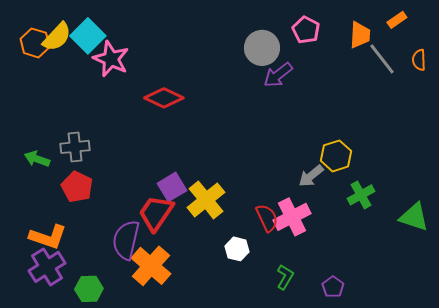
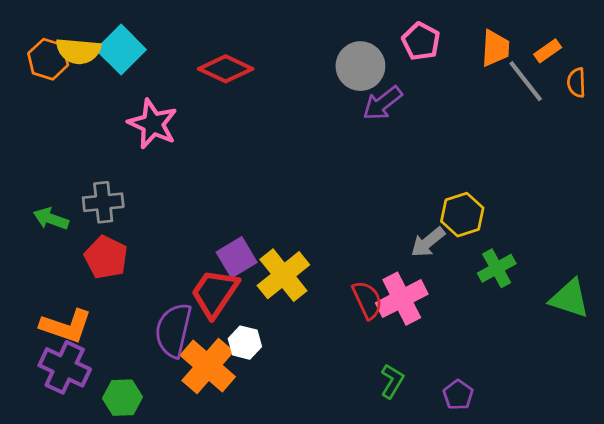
orange rectangle: (397, 20) -> (548, 51), moved
yellow semicircle: (57, 37) -> (78, 51), turned 52
pink star: (111, 59) -> (153, 124), moved
red diamond: (164, 98) -> (226, 69), moved
white hexagon: (237, 249) -> (245, 343), moved
purple cross: (47, 267) -> (65, 367), turned -33

